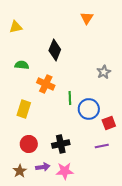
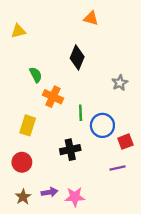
orange triangle: (87, 18) -> (91, 18), moved, turned -48
black diamond: (55, 50) -> (77, 57), moved
green semicircle: (22, 65) -> (36, 75), moved, turned 56
red circle: (29, 144) -> (22, 162), moved
black cross: (61, 144) -> (70, 150), moved

